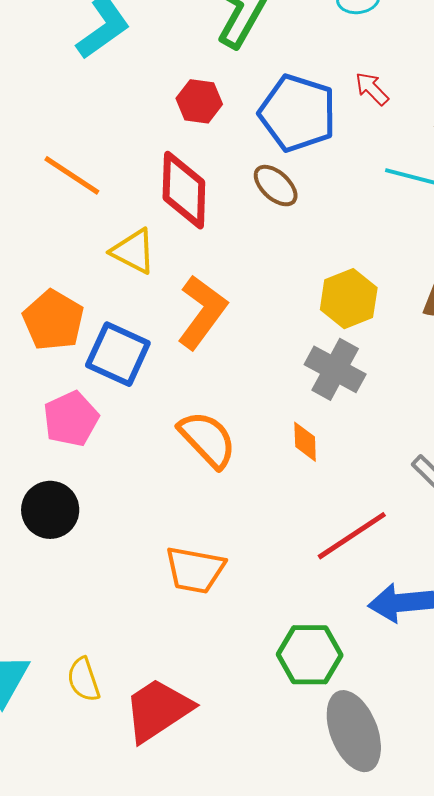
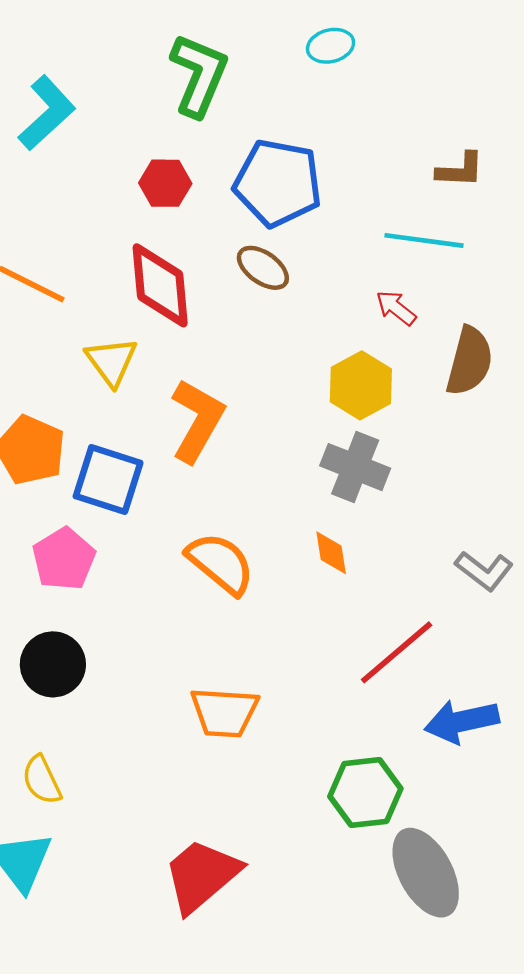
red arrow: (372, 89) -> (396, 308), moved
yellow triangle: (133, 251) -> (111, 361), turned 33
yellow semicircle: (83, 680) -> (42, 780), moved

